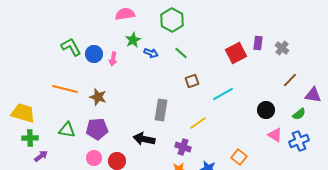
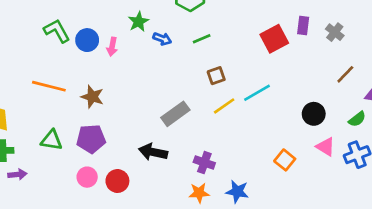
green line: (181, 53) -> (202, 39), turned -64
gray rectangle: (161, 110) -> (175, 114), turned 45
yellow line: (198, 123) -> (224, 106), moved
purple arrow: (41, 156) -> (17, 174), turned 32
orange square: (239, 157) -> (285, 160), moved

